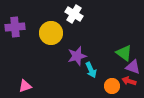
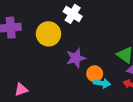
cyan arrow: (91, 70) -> (102, 83), moved, turned -56
orange circle: (112, 86) -> (95, 74), moved

